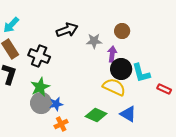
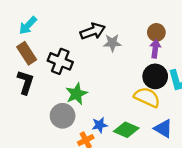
gray star: (94, 41) -> (112, 43), moved
purple arrow: (112, 54) -> (155, 49), moved
green star: (40, 87) -> (76, 94), moved
blue star: (56, 104) -> (100, 125), moved

